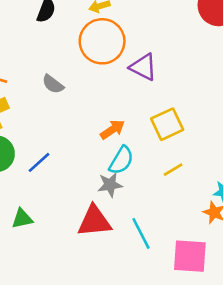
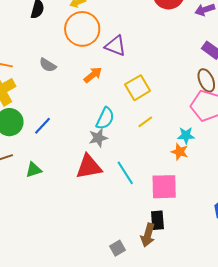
orange arrow: (113, 130) -> (93, 75), moved

